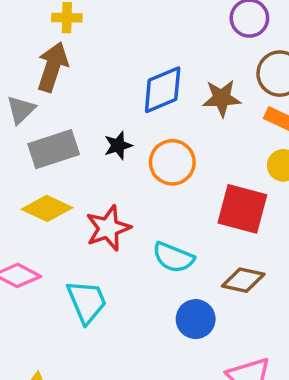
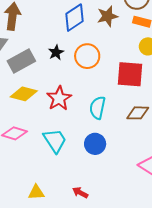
cyan semicircle: (173, 257) -> (97, 108), turned 90
blue circle: (196, 319) -> (95, 144), moved

